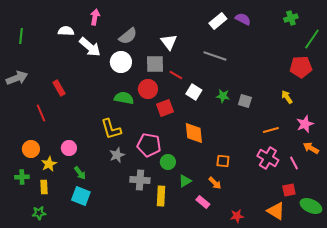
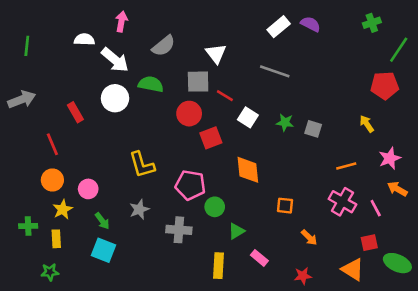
white circle: (121, 62) -> (115, 98), moved
green semicircle: (124, 98) -> (151, 84), moved
orange circle: (31, 149) -> (52, 180), moved
gray star: (117, 155) -> (139, 209), moved
orange arrow: (215, 183) -> (309, 238), moved
yellow rectangle: (161, 196) -> (219, 266), moved

